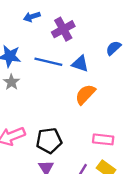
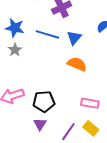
blue triangle: (80, 64) -> (74, 38), turned 49
orange semicircle: (85, 94) -> (77, 64), turned 66

